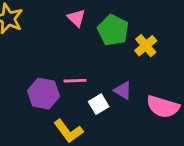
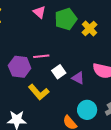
green pentagon: (113, 30) -> (66, 19), turned 30
purple triangle: (123, 90) -> (78, 78), moved

